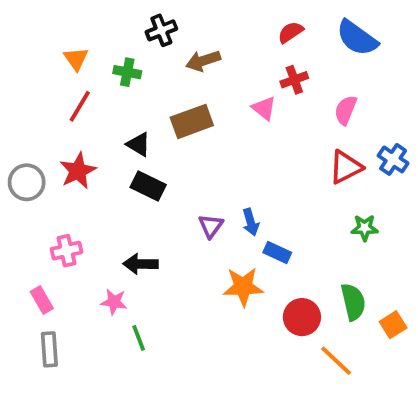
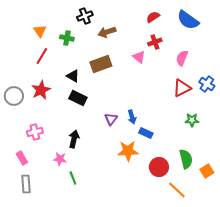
black arrow: (141, 264) -> (74, 139), turned 102

